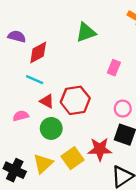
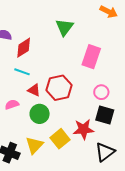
green triangle: (86, 32) -> (64, 27), turned -30
pink rectangle: (114, 68) -> (91, 57), size x1.6

